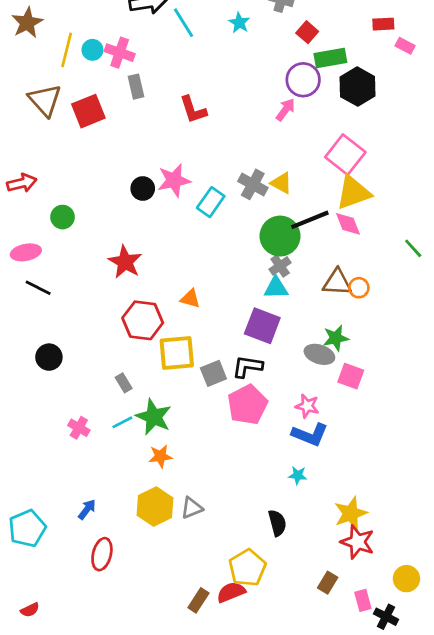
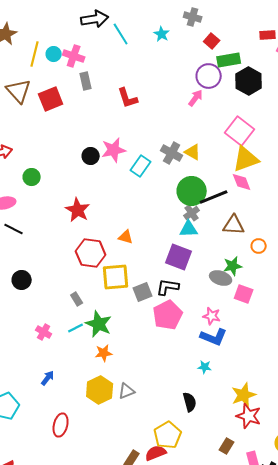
black line: (310, 220) -> (214, 197), moved
orange circle: (359, 288) -> (259, 246), moved
blue arrow: (87, 509) -> (48, 378), moved

